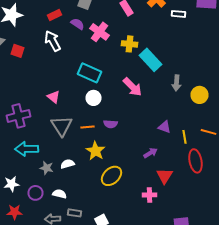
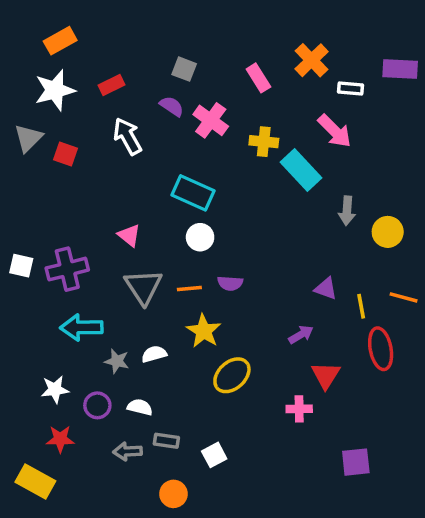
red rectangle: (54, 15) -> (112, 85), moved
pink arrow: (132, 87) -> (335, 131), moved

